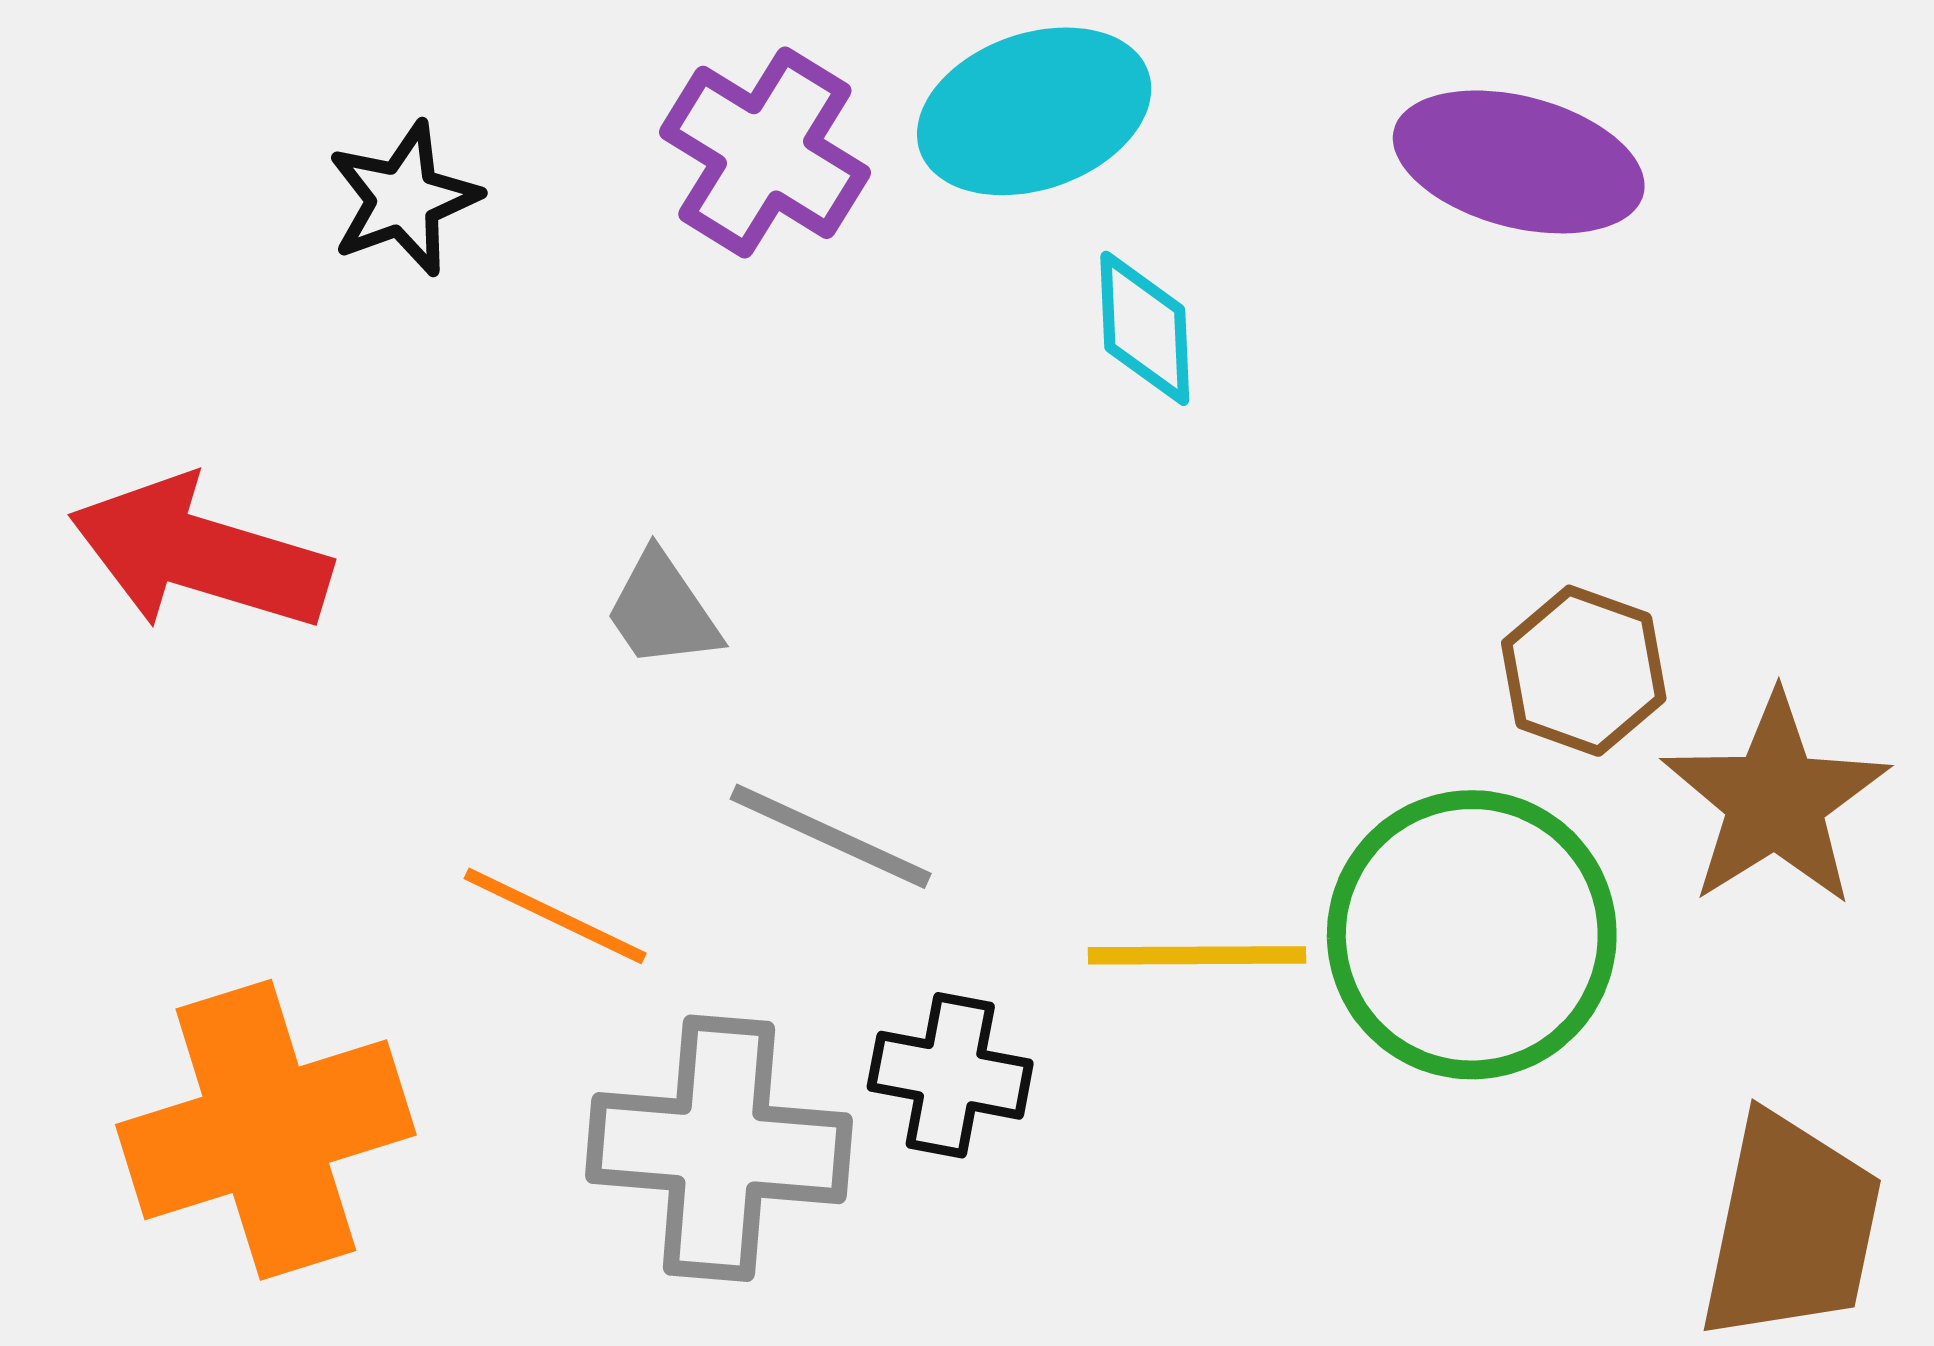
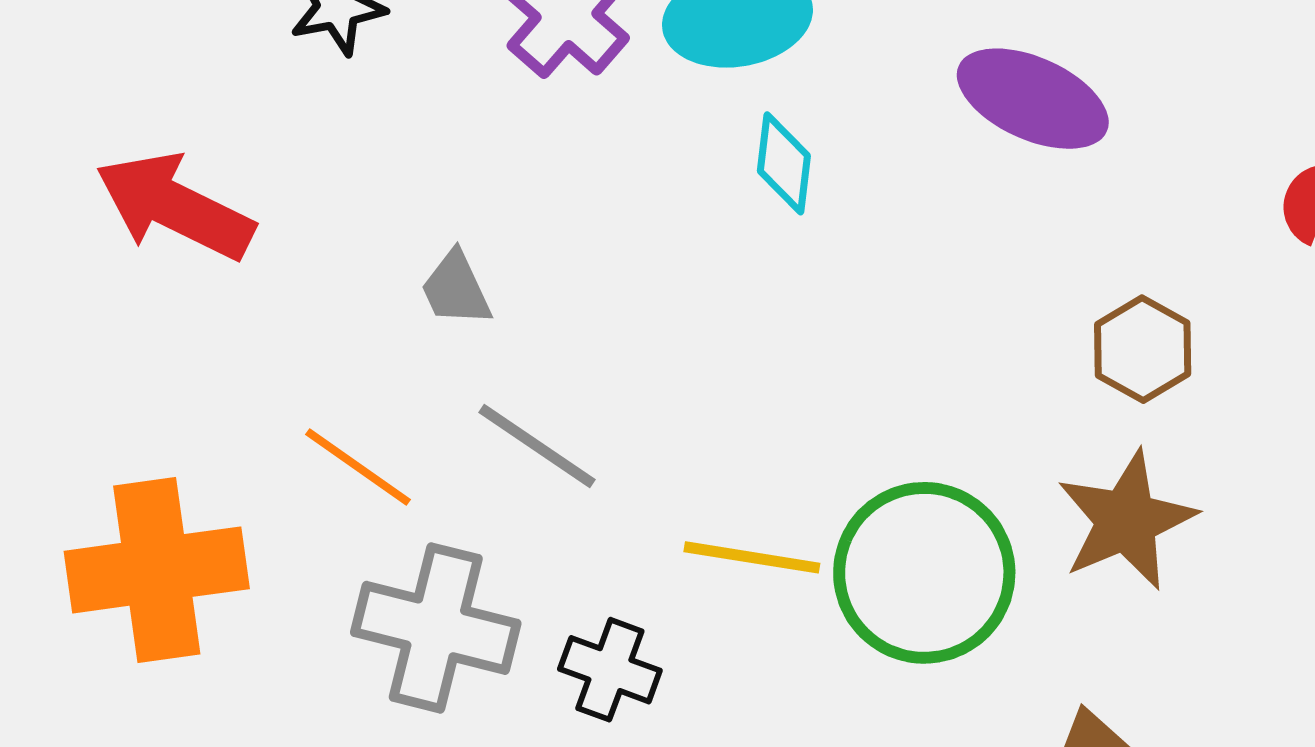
brown hexagon: (1584, 671) -> (1143, 349), moved
black cross: (950, 1075) -> (610, 670), moved

